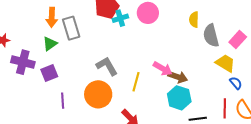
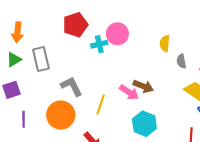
cyan cross: (120, 18) -> (99, 44), moved
gray rectangle: (71, 28) -> (41, 59), moved
gray semicircle: (211, 36) -> (181, 61), size x0.6
brown arrow: (178, 77) -> (143, 86), moved

